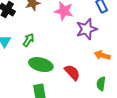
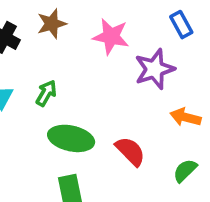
green semicircle: (101, 84) -> (185, 171), turned 40

